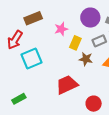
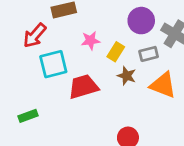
pink star: (61, 29) -> (91, 41), moved
red trapezoid: (67, 85) -> (83, 87), moved

